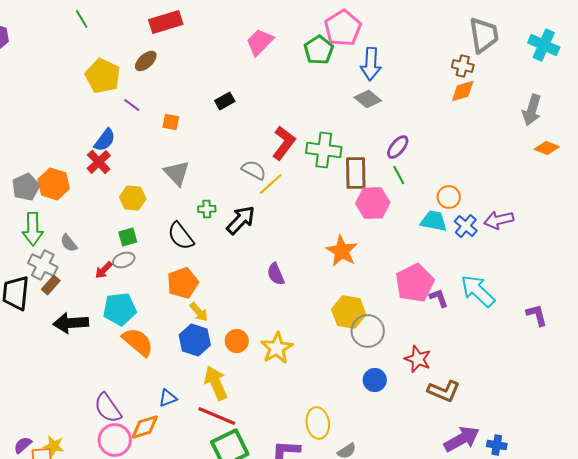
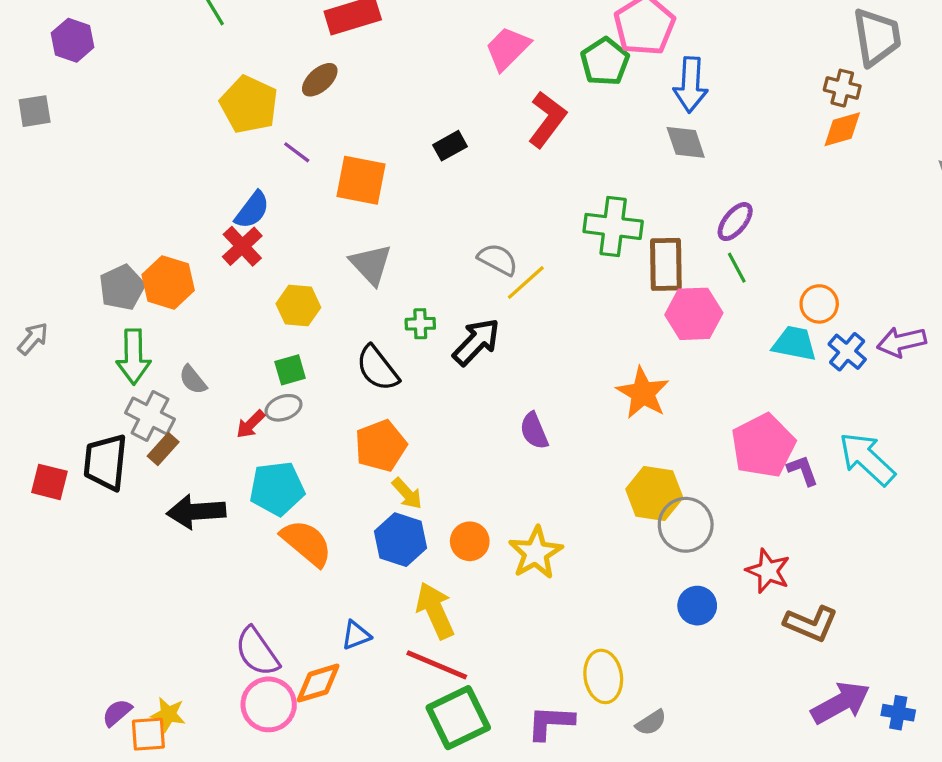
gray diamond: (368, 99) -> (686, 142), turned 32
orange square: (171, 122) -> (361, 180), size x1.8
red L-shape: (284, 143) -> (547, 119), moved

